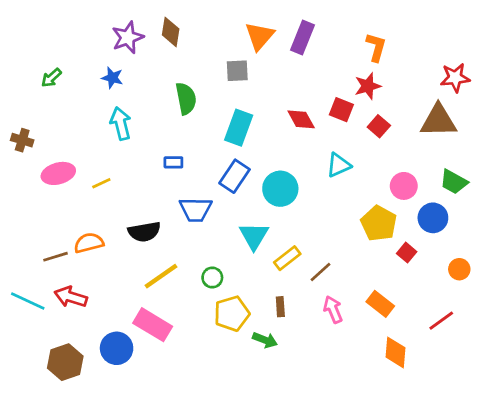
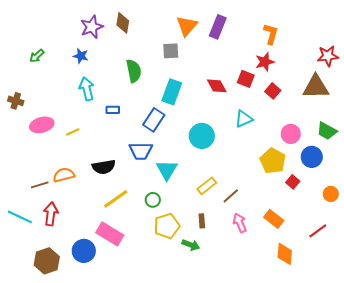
blue rectangle: (173, 162) -> (113, 110), moved
blue rectangle: (235, 176) -> (154, 120), moved
cyan triangle: (254, 236) -> (167, 170), moved
red arrow: (71, 297) -> (51, 214), turned 80

